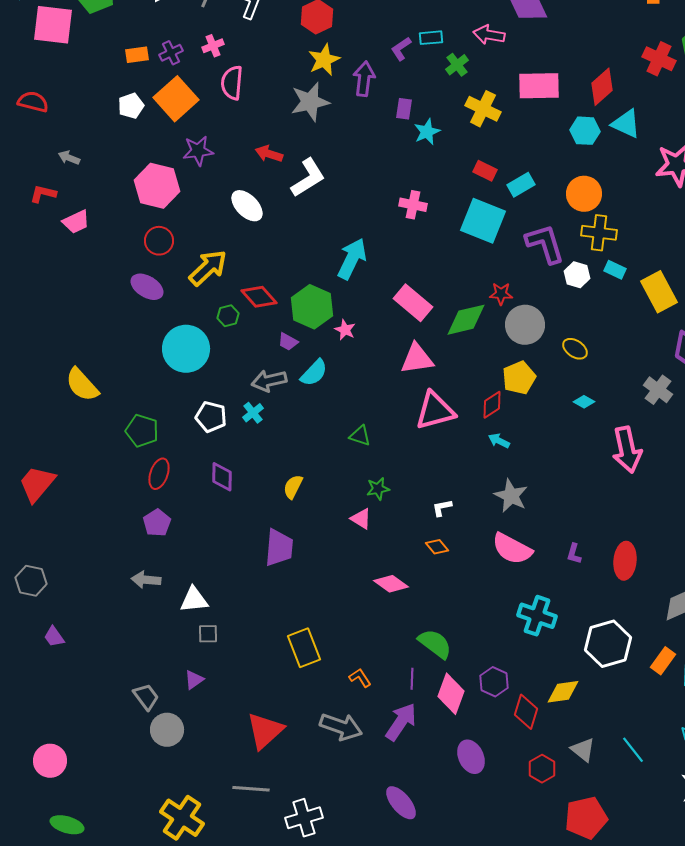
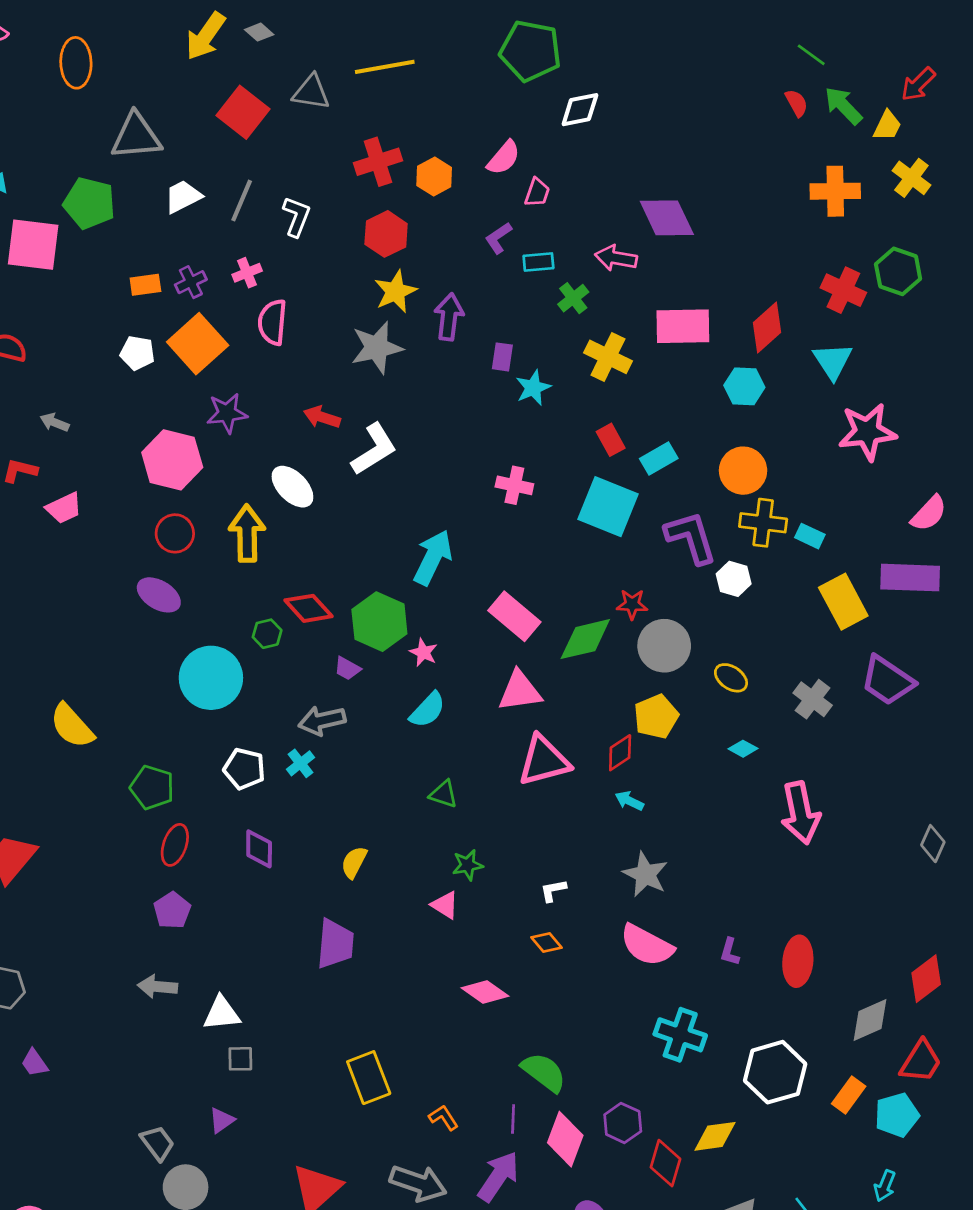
purple L-shape: (401, 49) -> (498, 238), moved
white pentagon: (131, 106) -> (137, 353), turned 30
cyan triangle: (626, 124) -> (833, 361), moved, turned 32
red rectangle: (485, 171) -> (611, 440), turned 35
yellow arrow: (208, 268) -> (247, 533), moved, turned -48
cyan rectangle: (615, 270) -> (810, 536), moved
cyan semicircle: (314, 373) -> (428, 710), moved
gray cross: (658, 390) -> (813, 699), moved

